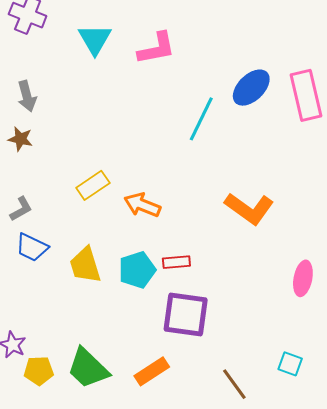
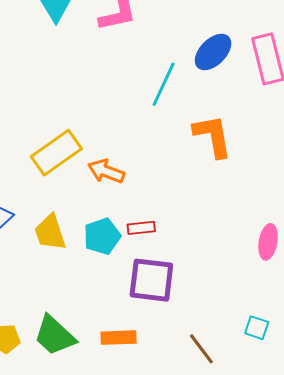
yellow rectangle: (93, 185) -> (56, 153), size x1.5
orange L-shape: (249, 209) -> (213, 136), moved, turned -135
orange rectangle: (152, 371) -> (119, 338), turned 32

